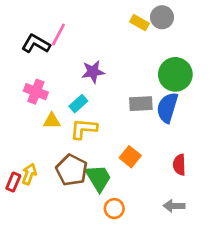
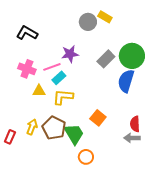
gray circle: (162, 17) -> (88, 22), moved
pink line: (58, 35) -> (52, 67), moved, turned 42
gray rectangle: (141, 104) -> (106, 59), moved, turned -42
yellow arrow: (29, 174) -> (32, 127), moved
gray arrow: (174, 206) -> (132, 138), moved

